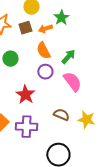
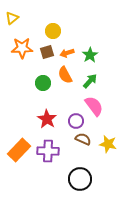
green star: (61, 18) -> (90, 55), moved
green circle: (10, 59) -> (43, 83), moved
purple circle: (45, 72) -> (76, 121), moved

